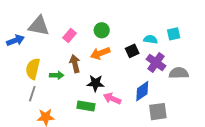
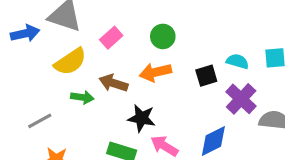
brown arrow: (75, 64) -> (113, 83), turned -66
yellow semicircle: (33, 69) -> (70, 62), moved, turned -145
gray line: (32, 94) -> (40, 121), turned 35

